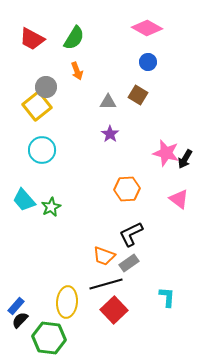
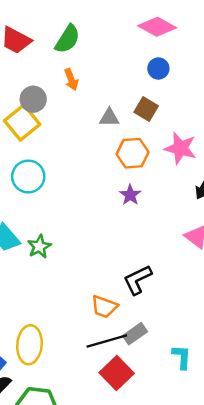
purple star: (110, 134) -> (130, 195), moved
pink star: (166, 153) -> (180, 148), moved
orange hexagon: (127, 189) -> (133, 153), moved
gray rectangle: (129, 263) -> (135, 334), moved
yellow ellipse: (67, 302) -> (29, 345), moved

